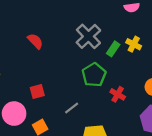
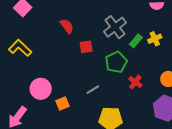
yellow cross: (134, 44) -> (155, 39), turned 32
red square: (37, 91) -> (86, 47), moved

